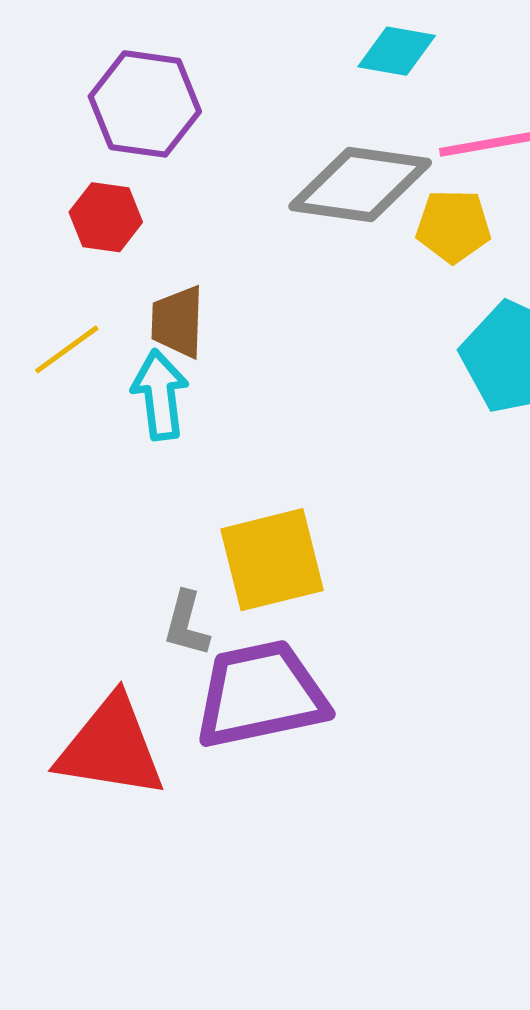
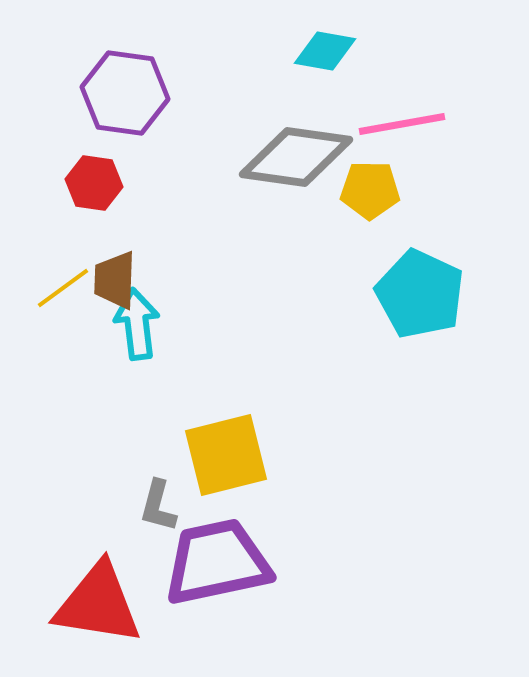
brown trapezoid: (178, 322) -> (115, 280), moved

